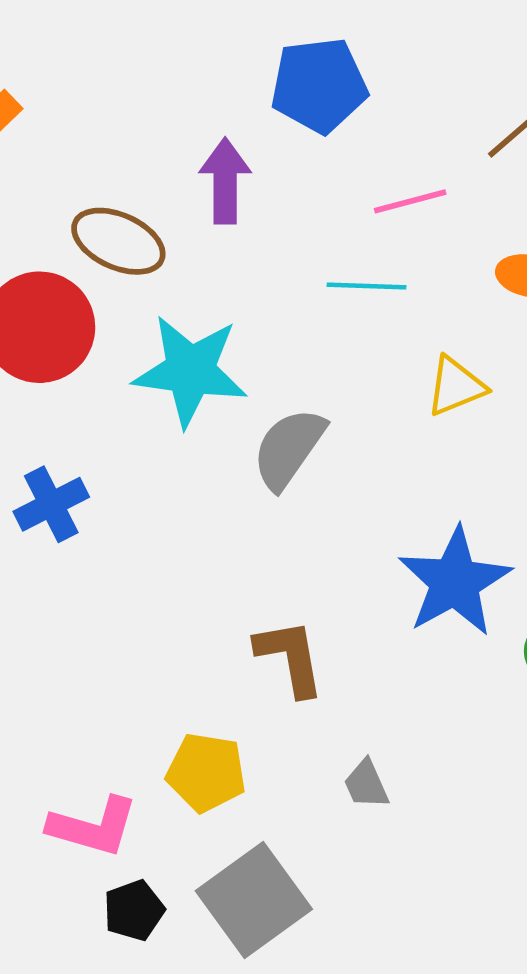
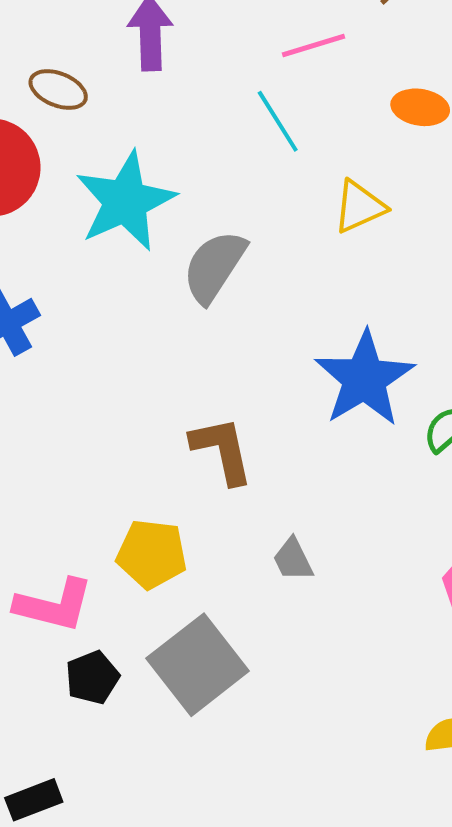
brown ellipse: (118, 241) -> (58, 90), size x0.7
cyan line: (366, 286) -> (278, 121), turned 58
cyan star: (190, 371) -> (125, 201), turned -30

